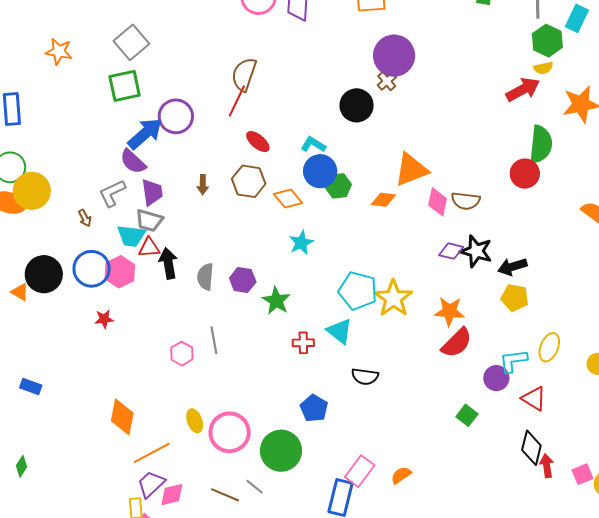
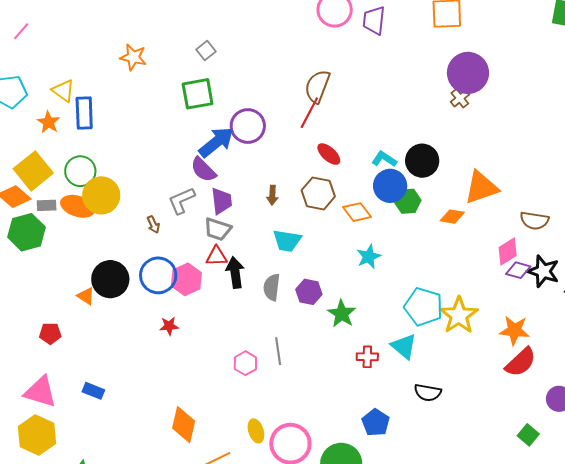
gray square: (131, 42) -> (206, 50), size x0.6
black circle: (357, 105) -> (422, 161), moved
pink diamond: (438, 202) -> (508, 252), moved, turned 44
cyan trapezoid: (131, 236) -> (287, 241), moved

